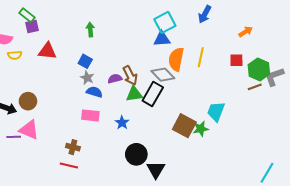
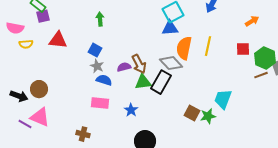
brown square: (184, 126) -> (192, 113), size x0.7
purple line: (14, 137) -> (25, 124), turned 32

